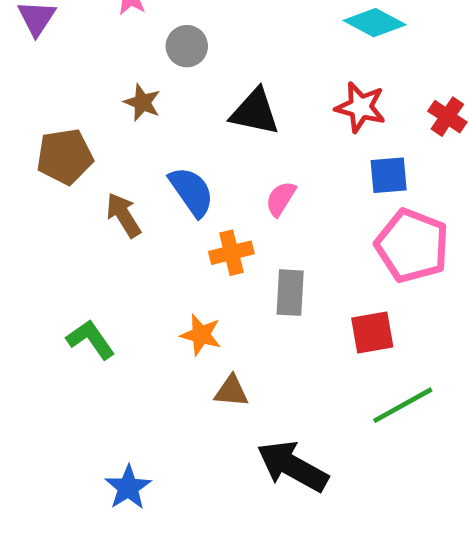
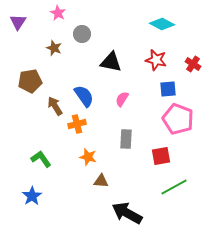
brown star: (142, 102) -> (54, 48), moved
orange cross: (231, 253) -> (77, 124), moved
blue star: (128, 487) -> (32, 196), moved

